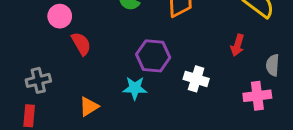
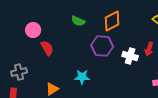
purple hexagon: (153, 56) -> (102, 46), moved
white cross: (196, 79) -> (130, 56), moved

